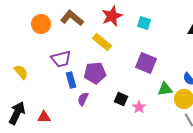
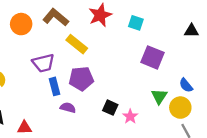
yellow rectangle: (102, 42) -> (77, 44), moved
purple square: (146, 63) -> (153, 57), moved
green triangle: (165, 89) -> (159, 96), turned -49
purple semicircle: (83, 99) -> (68, 108), turned 80

